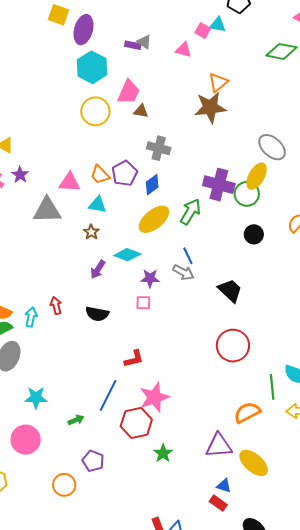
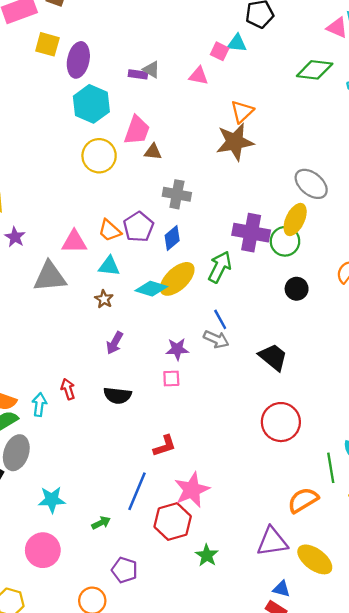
cyan diamond: (127, 255) -> (151, 289), moved

